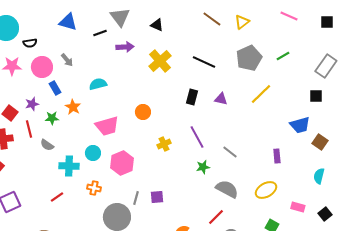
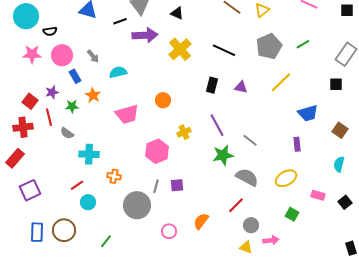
purple arrow: (125, 47) -> (145, 35), size x1.4
gray arrow: (67, 60) -> (93, 56), moved
blue trapezoid: (300, 125) -> (308, 113), moved
cyan circle: (93, 153) -> (88, 202), moved
pink hexagon: (122, 163) -> (157, 151), moved
green star: (203, 167) -> (223, 155), size x1.5

